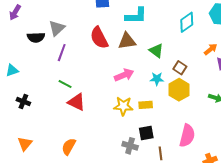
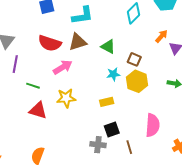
red semicircle: (99, 38) -> (50, 43), turned -35
pink arrow: (124, 75) -> (63, 67), moved
green line: (65, 84) -> (33, 86), moved
yellow star: (123, 106) -> (66, 98), moved

